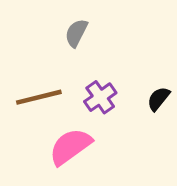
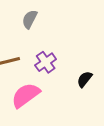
black semicircle: (159, 99) -> (85, 79), moved

